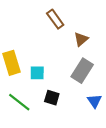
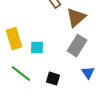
brown triangle: (81, 39) -> (76, 18), size x1.5
black square: (52, 98) -> (53, 79), moved

